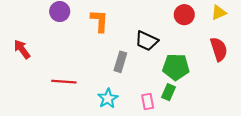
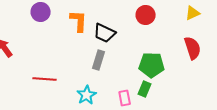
red circle: (184, 15) -> (146, 15), moved
black trapezoid: (147, 41) -> (105, 33), moved

